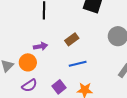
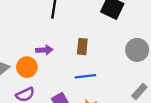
brown rectangle: (72, 39) -> (82, 47), turned -56

